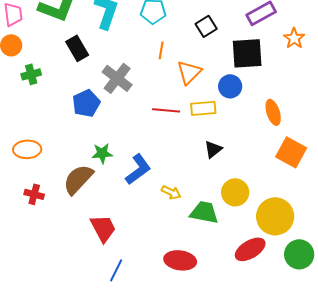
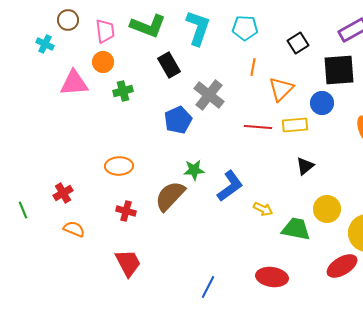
red trapezoid: (103, 228) -> (128, 263), moved

